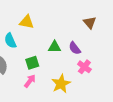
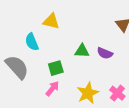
purple semicircle: (75, 48) -> (105, 53), turned -32
pink cross: (84, 67) -> (117, 93), moved

